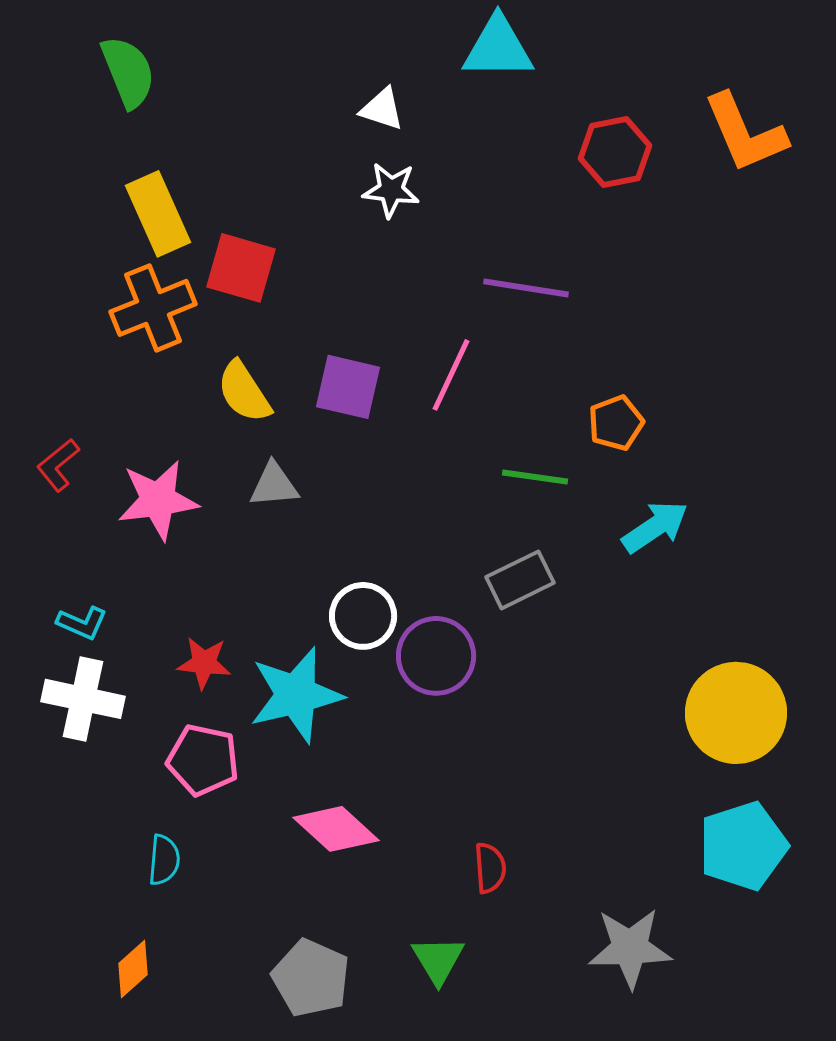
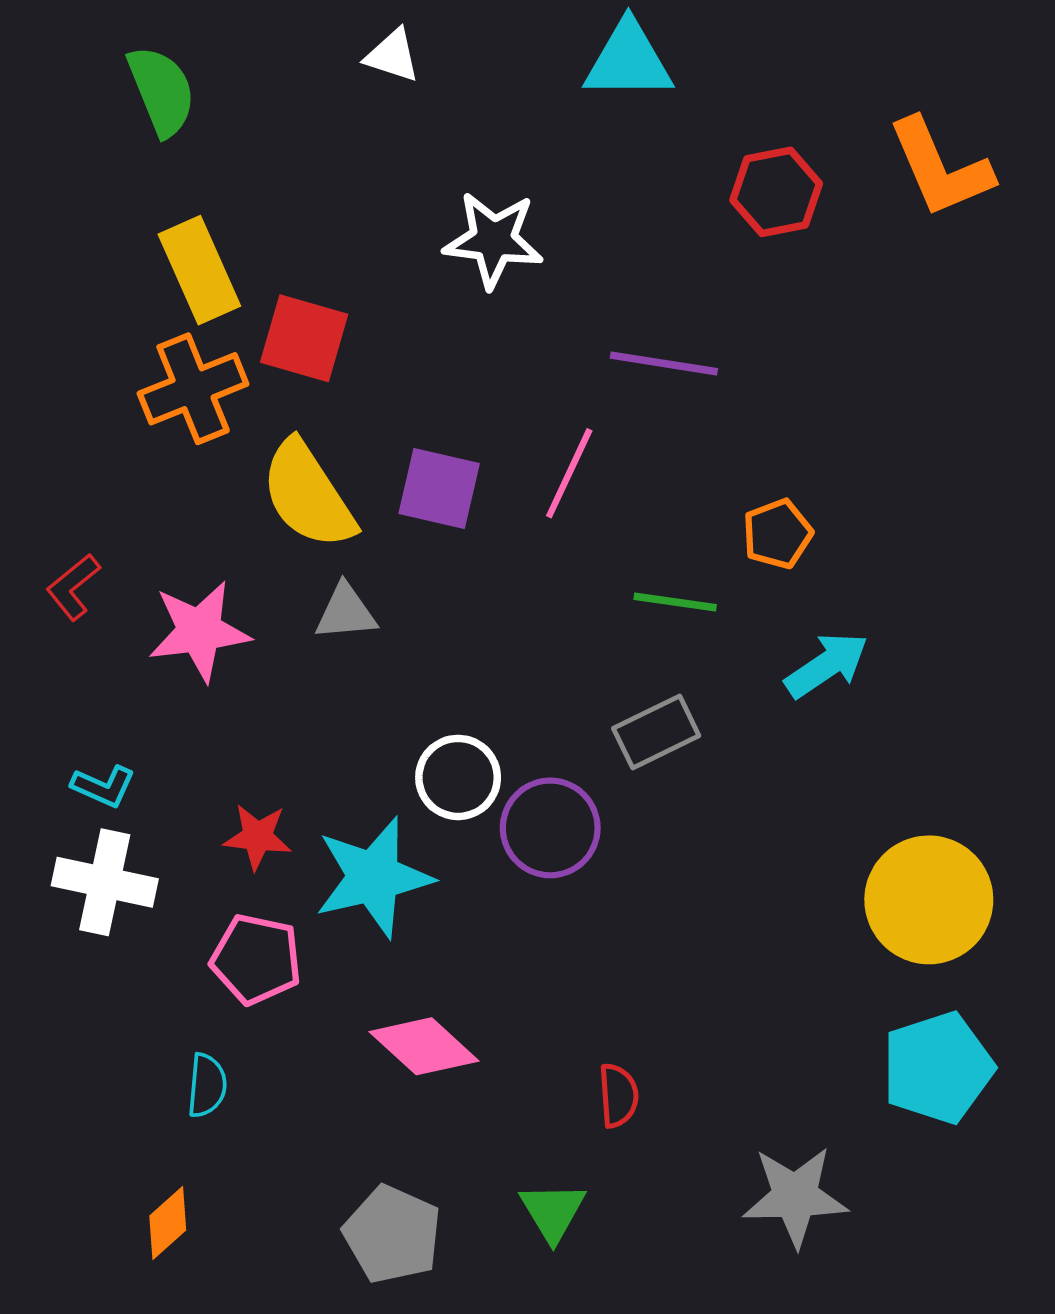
white triangle: (382, 109) -> (392, 56), moved
white star: (391, 190) -> (493, 240), size x1.4
yellow semicircle: (244, 392) -> (308, 495), size x1.4

